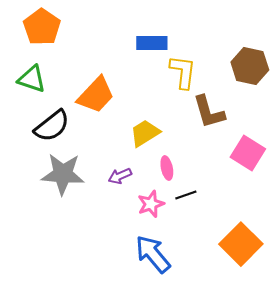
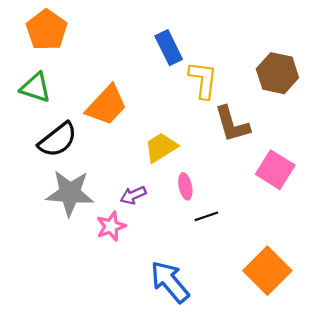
blue rectangle: (152, 43) -> (169, 48), turned 64
pink star: (151, 204) -> (111, 226), moved

